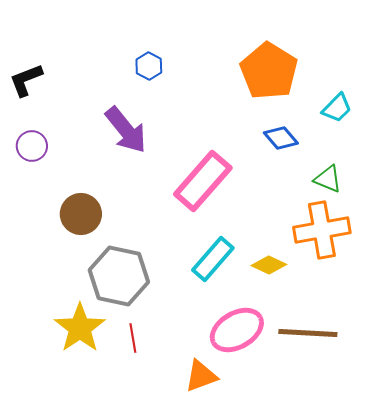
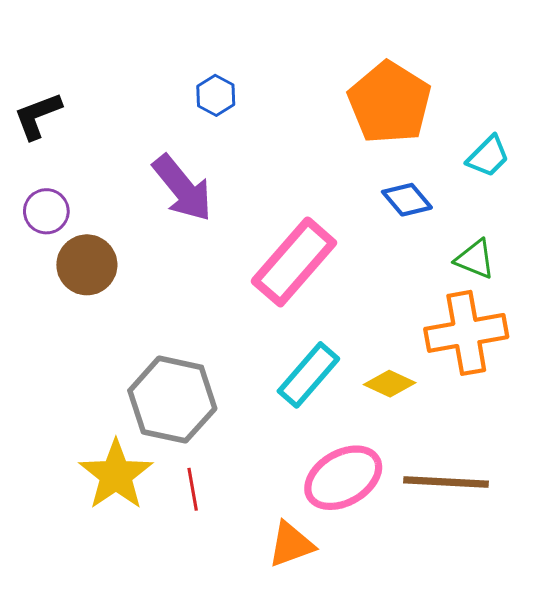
brown circle: (81, 214) -> (87, 265), moved

